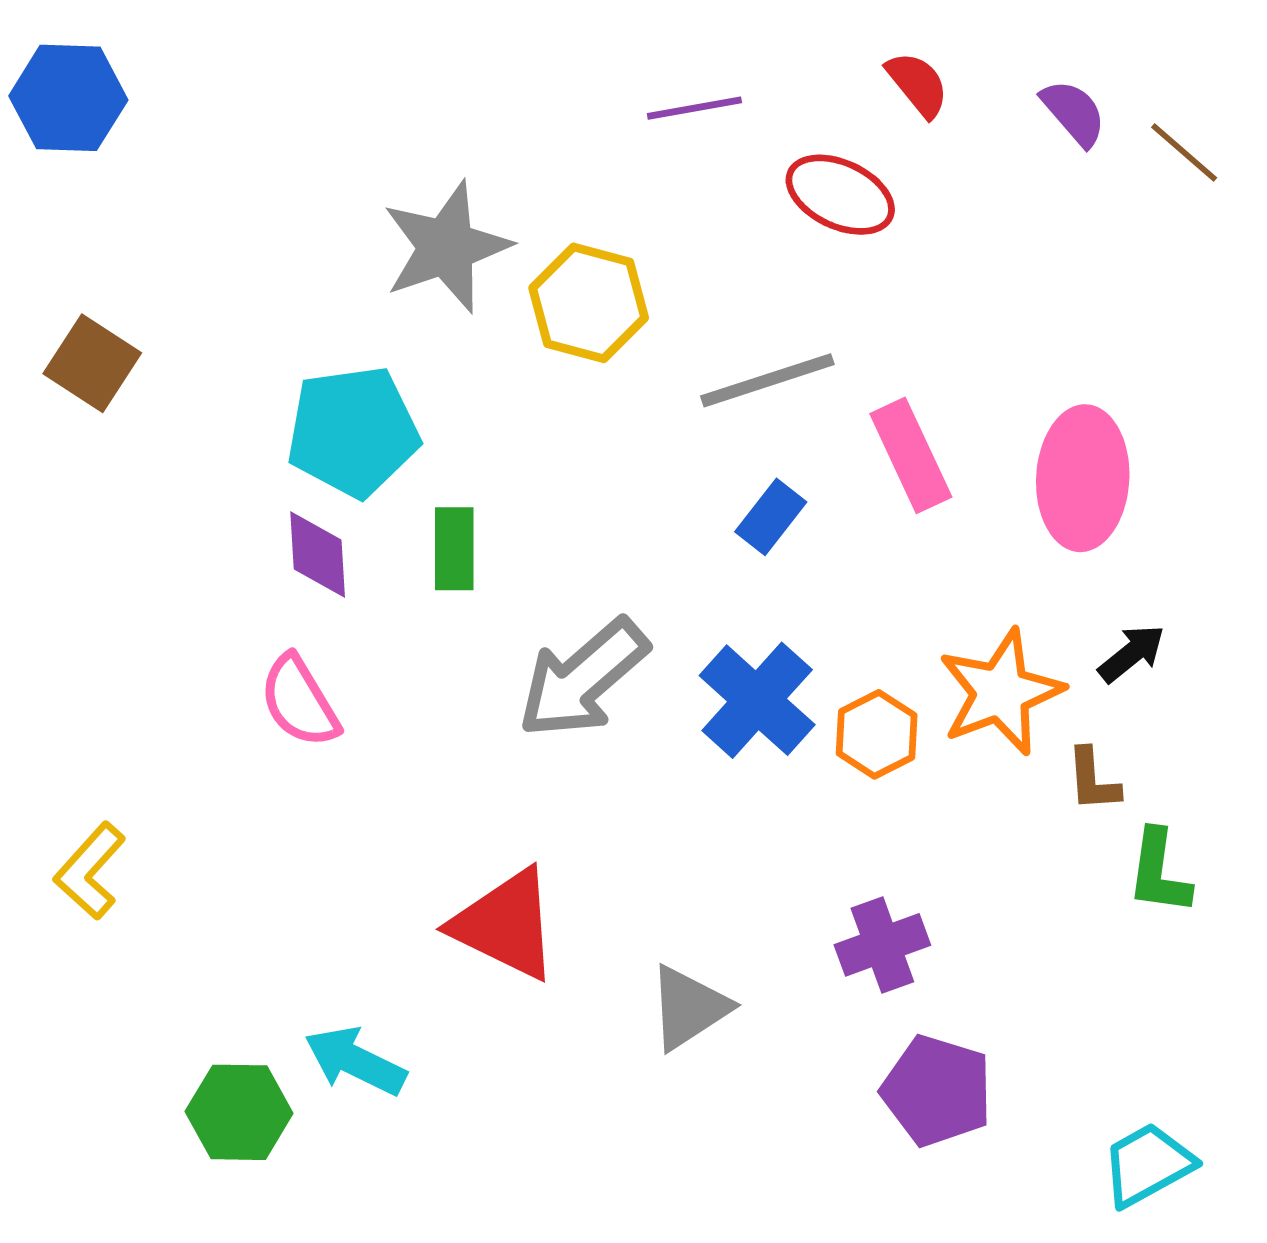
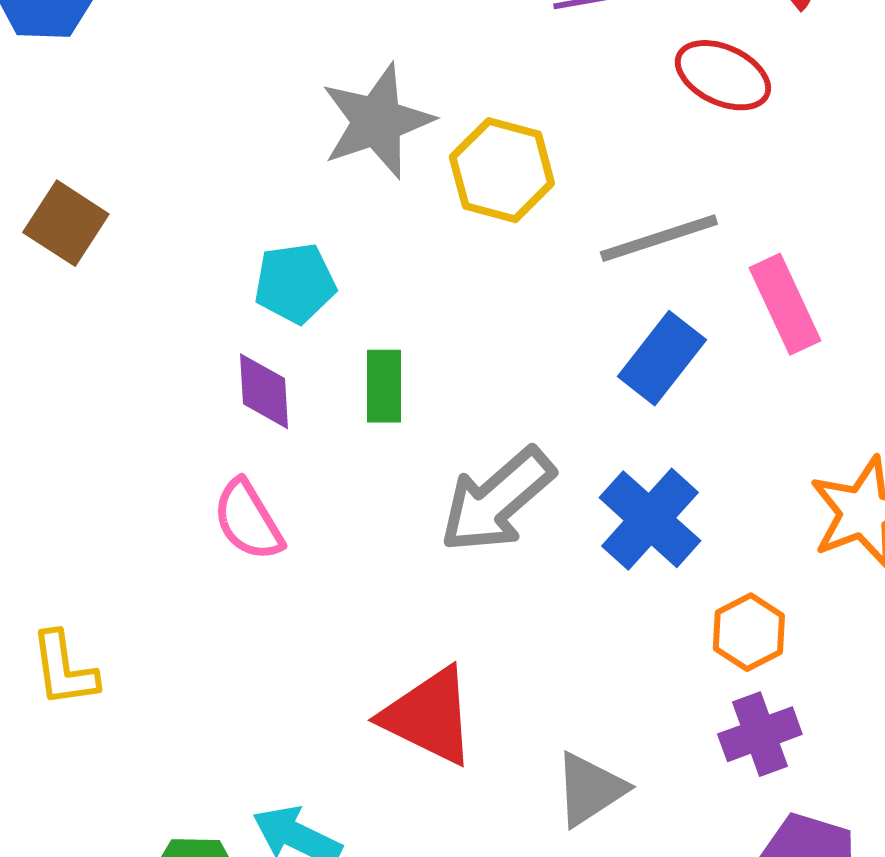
cyan pentagon: (353, 431) -> (295, 283), size x0.7
blue rectangle: (771, 517) -> (662, 358), size x1.4
orange hexagon: (877, 734) -> (749, 632), moved
yellow L-shape: (90, 871) -> (64, 669), turned -50

